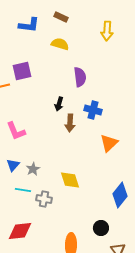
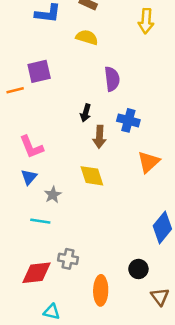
blue triangle: (13, 165) -> (29, 177), moved
yellow diamond: (70, 180) -> (92, 176), moved
gray cross: (44, 199) -> (68, 259), moved

